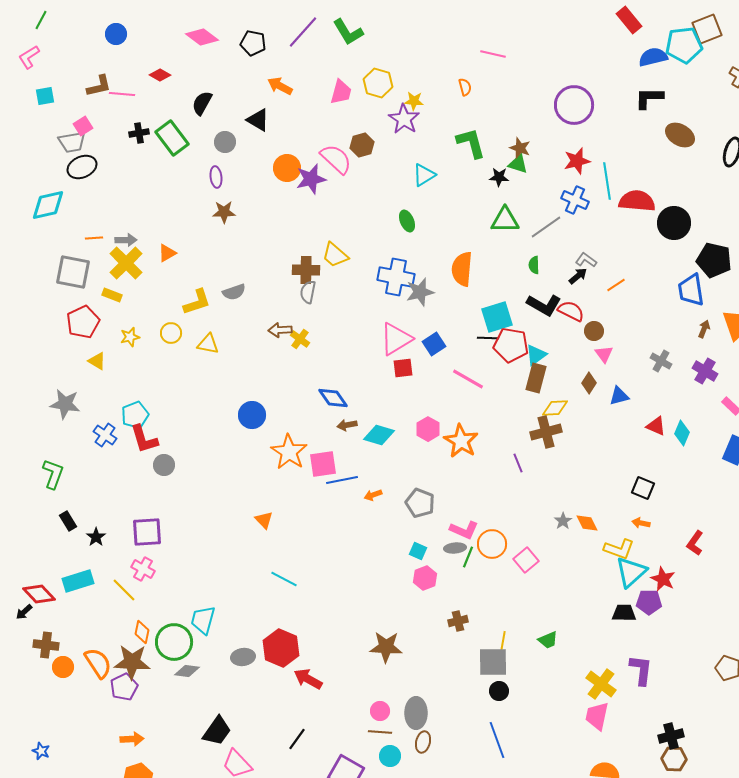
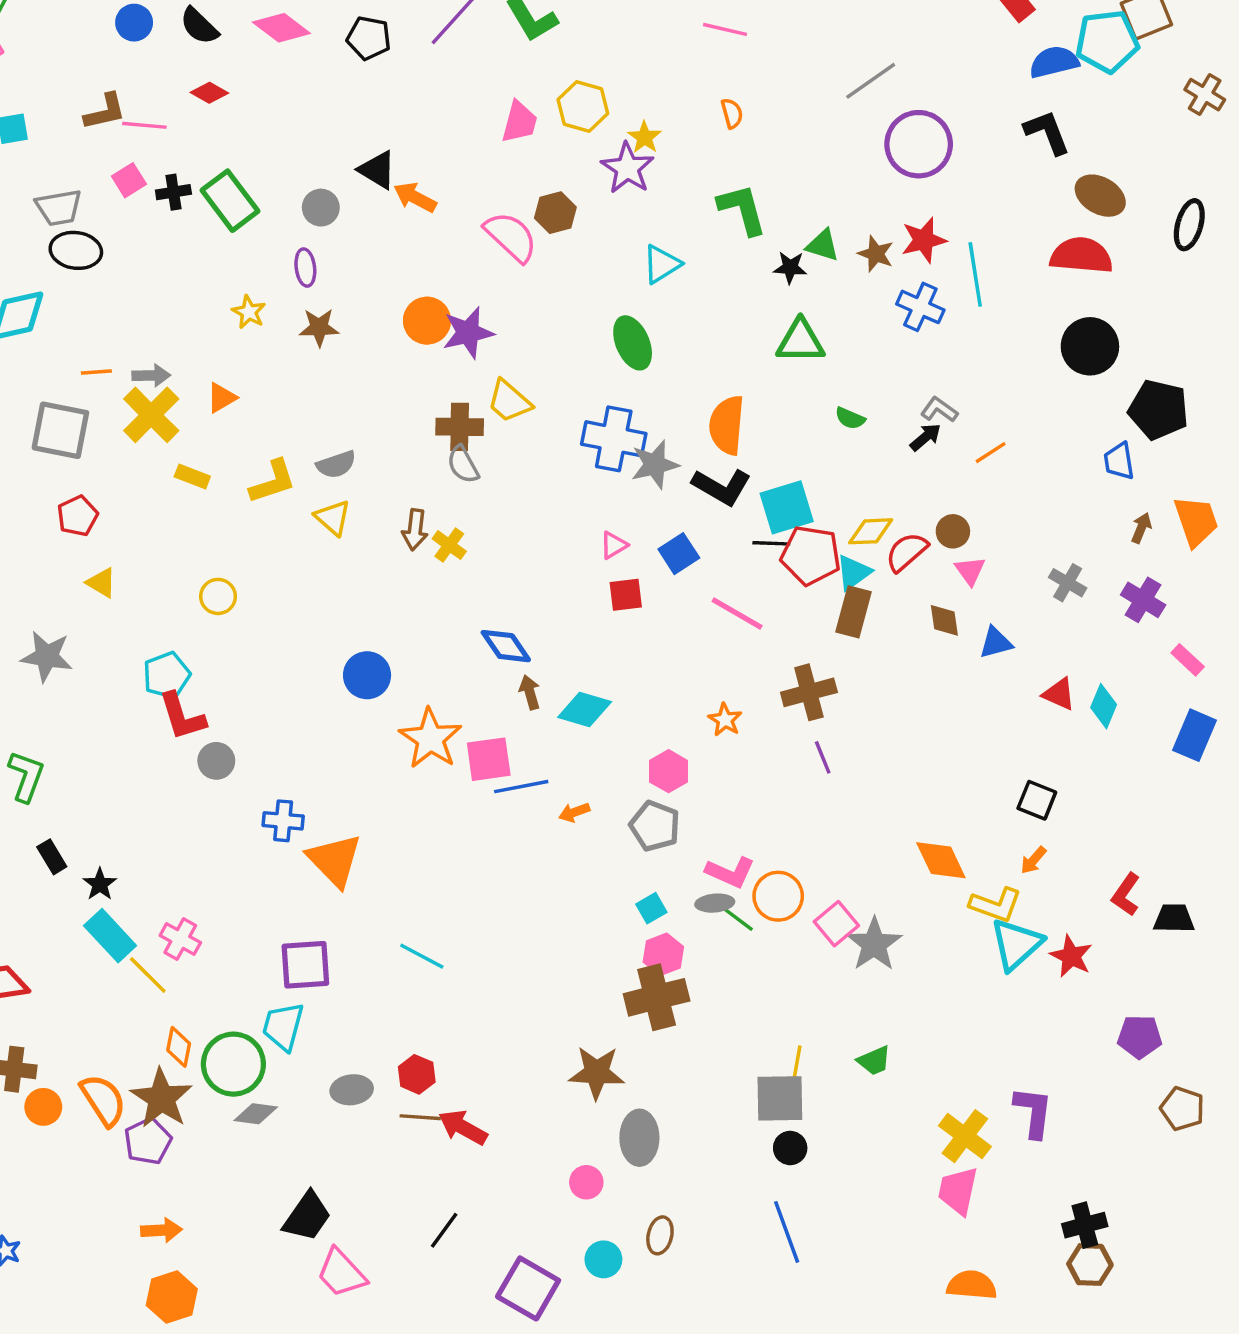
pink line: (493, 54) -> (725, 29), moved
orange arrow: (280, 86) -> (415, 197), moved
black L-shape: (649, 98) -> (1047, 132), turned 68
yellow star: (414, 101) -> (645, 137), turned 30
black semicircle: (202, 103) -> (199, 26), moved, turned -75
pink square: (83, 126) -> (129, 180), moved
brown star: (520, 148) -> (876, 254), moved
black ellipse: (82, 167) -> (76, 250), turned 32
orange circle: (287, 168) -> (427, 321), moved
purple star: (311, 179) -> (468, 333), moved
red semicircle: (637, 201) -> (1081, 256), moved
green ellipse: (407, 221) -> (633, 343), size x1.4
gray line: (546, 227) -> (871, 81), moved
green semicircle: (534, 265) -> (850, 418), turned -66
blue trapezoid: (691, 290) -> (1119, 461), size x0.7
gray semicircle: (308, 292) -> (463, 465), turned -40
yellow rectangle: (112, 295) -> (192, 477), moved
black L-shape: (544, 305) -> (722, 487), moved
red semicircle: (571, 311) -> (907, 552), moved, turned -68
red pentagon: (83, 322) -> (78, 516), size x0.7
brown arrow: (280, 330) -> (415, 530), turned -80
yellow circle: (171, 333) -> (218, 596), moved
yellow star: (130, 337) -> (249, 312), moved, turned -30
pink triangle: (396, 339) -> (614, 545), size x0.5
yellow triangle: (208, 344) -> (333, 518), moved, turned 30
brown diamond: (589, 383) -> (944, 620), turned -40
yellow diamond: (555, 408) -> (871, 531), moved
brown arrow: (347, 425) -> (530, 692), turned 84
pink hexagon: (428, 429) -> (669, 771), moved
brown cross: (546, 432) -> (809, 692), moved
blue cross: (105, 435) -> (283, 821), moved, turned -30
orange star: (461, 441) -> (725, 720), size x0.6
orange triangle: (264, 520) -> (334, 860), moved, size x1.8
gray star: (563, 521) -> (874, 944), moved, size x1.8
orange diamond: (587, 523) -> (941, 860), size x1.4
orange arrow: (641, 523) -> (1033, 860), turned -60
purple square: (147, 532) -> (305, 965), moved
cyan square: (418, 551) -> (651, 908), turned 36
green line: (468, 557) -> (737, 918), turned -75
cyan rectangle: (78, 581) -> (110, 936), moved, turned 64
purple pentagon: (649, 602) -> (1140, 1037), moved
black trapezoid: (624, 613) -> (1174, 918), moved
brown cross: (458, 621) -> (657, 997), moved, size x1.8
red hexagon: (281, 648) -> (417, 1074), size x0.6
brown star: (132, 662) -> (161, 1098), turned 30
gray ellipse: (416, 713) -> (639, 1138), moved
brown line: (380, 732) -> (420, 1117), moved

